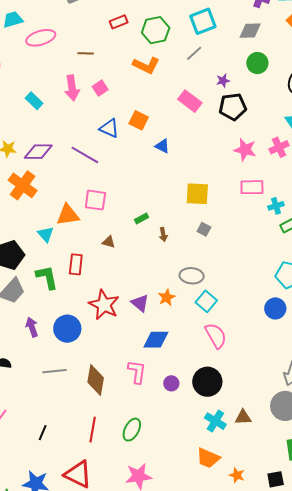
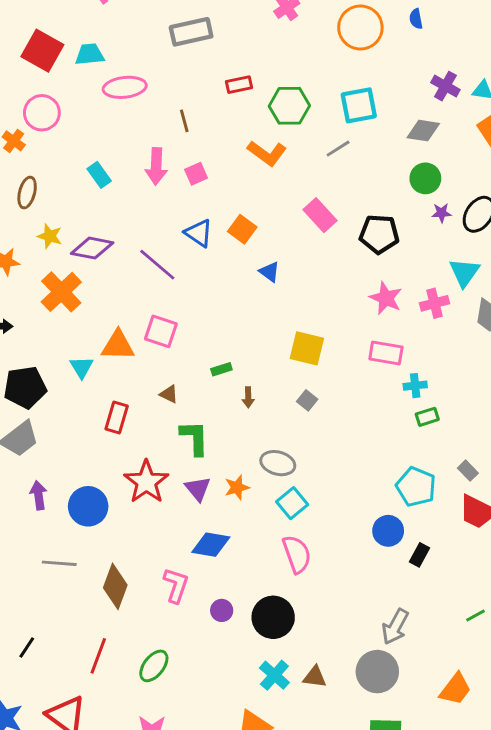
brown line: (86, 53) -> (184, 121), turned 63
purple star: (223, 81) -> (441, 213), moved
green L-shape: (47, 277) -> (195, 438), moved

